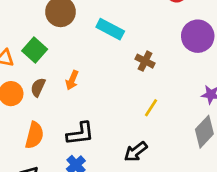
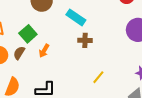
green square: (35, 50) -> (28, 34), moved
brown cross: (145, 61) -> (85, 40), moved, turned -32

